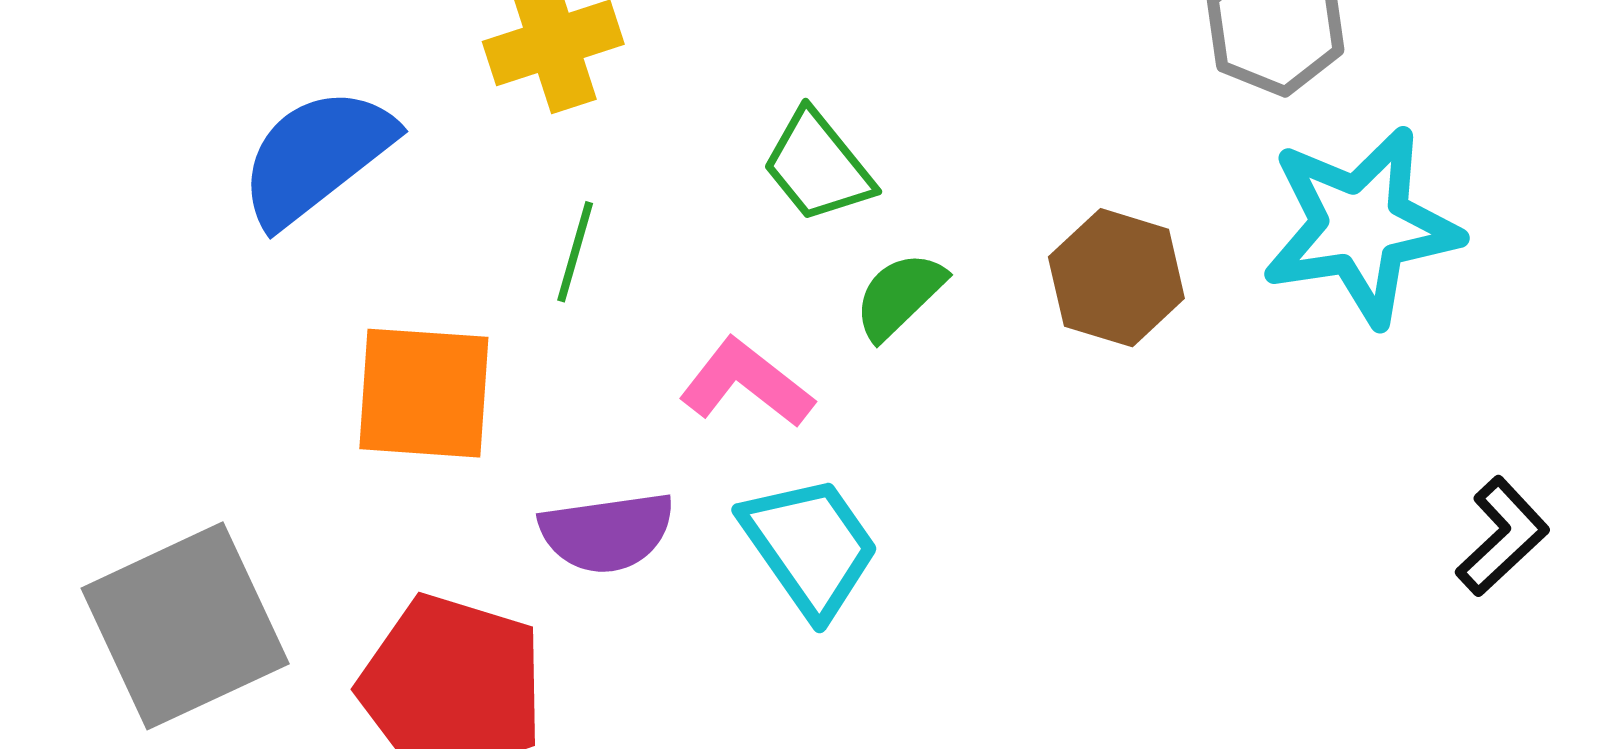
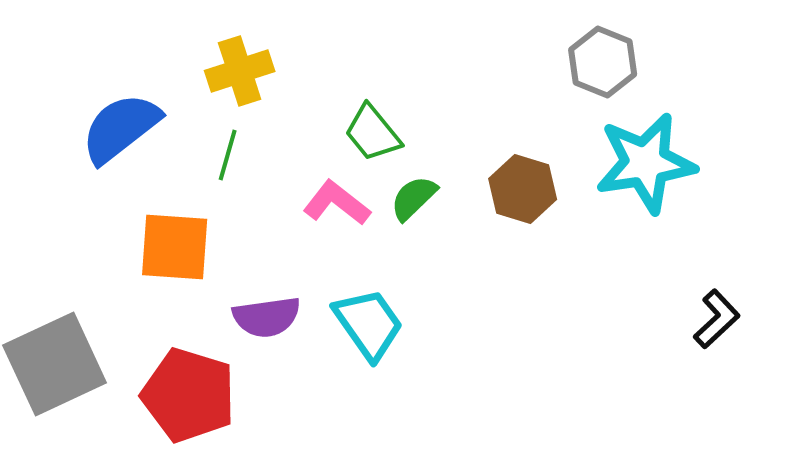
green line: (575, 252) -> (228, 155), moved
pink L-shape: (746, 383) -> (337, 203), moved

